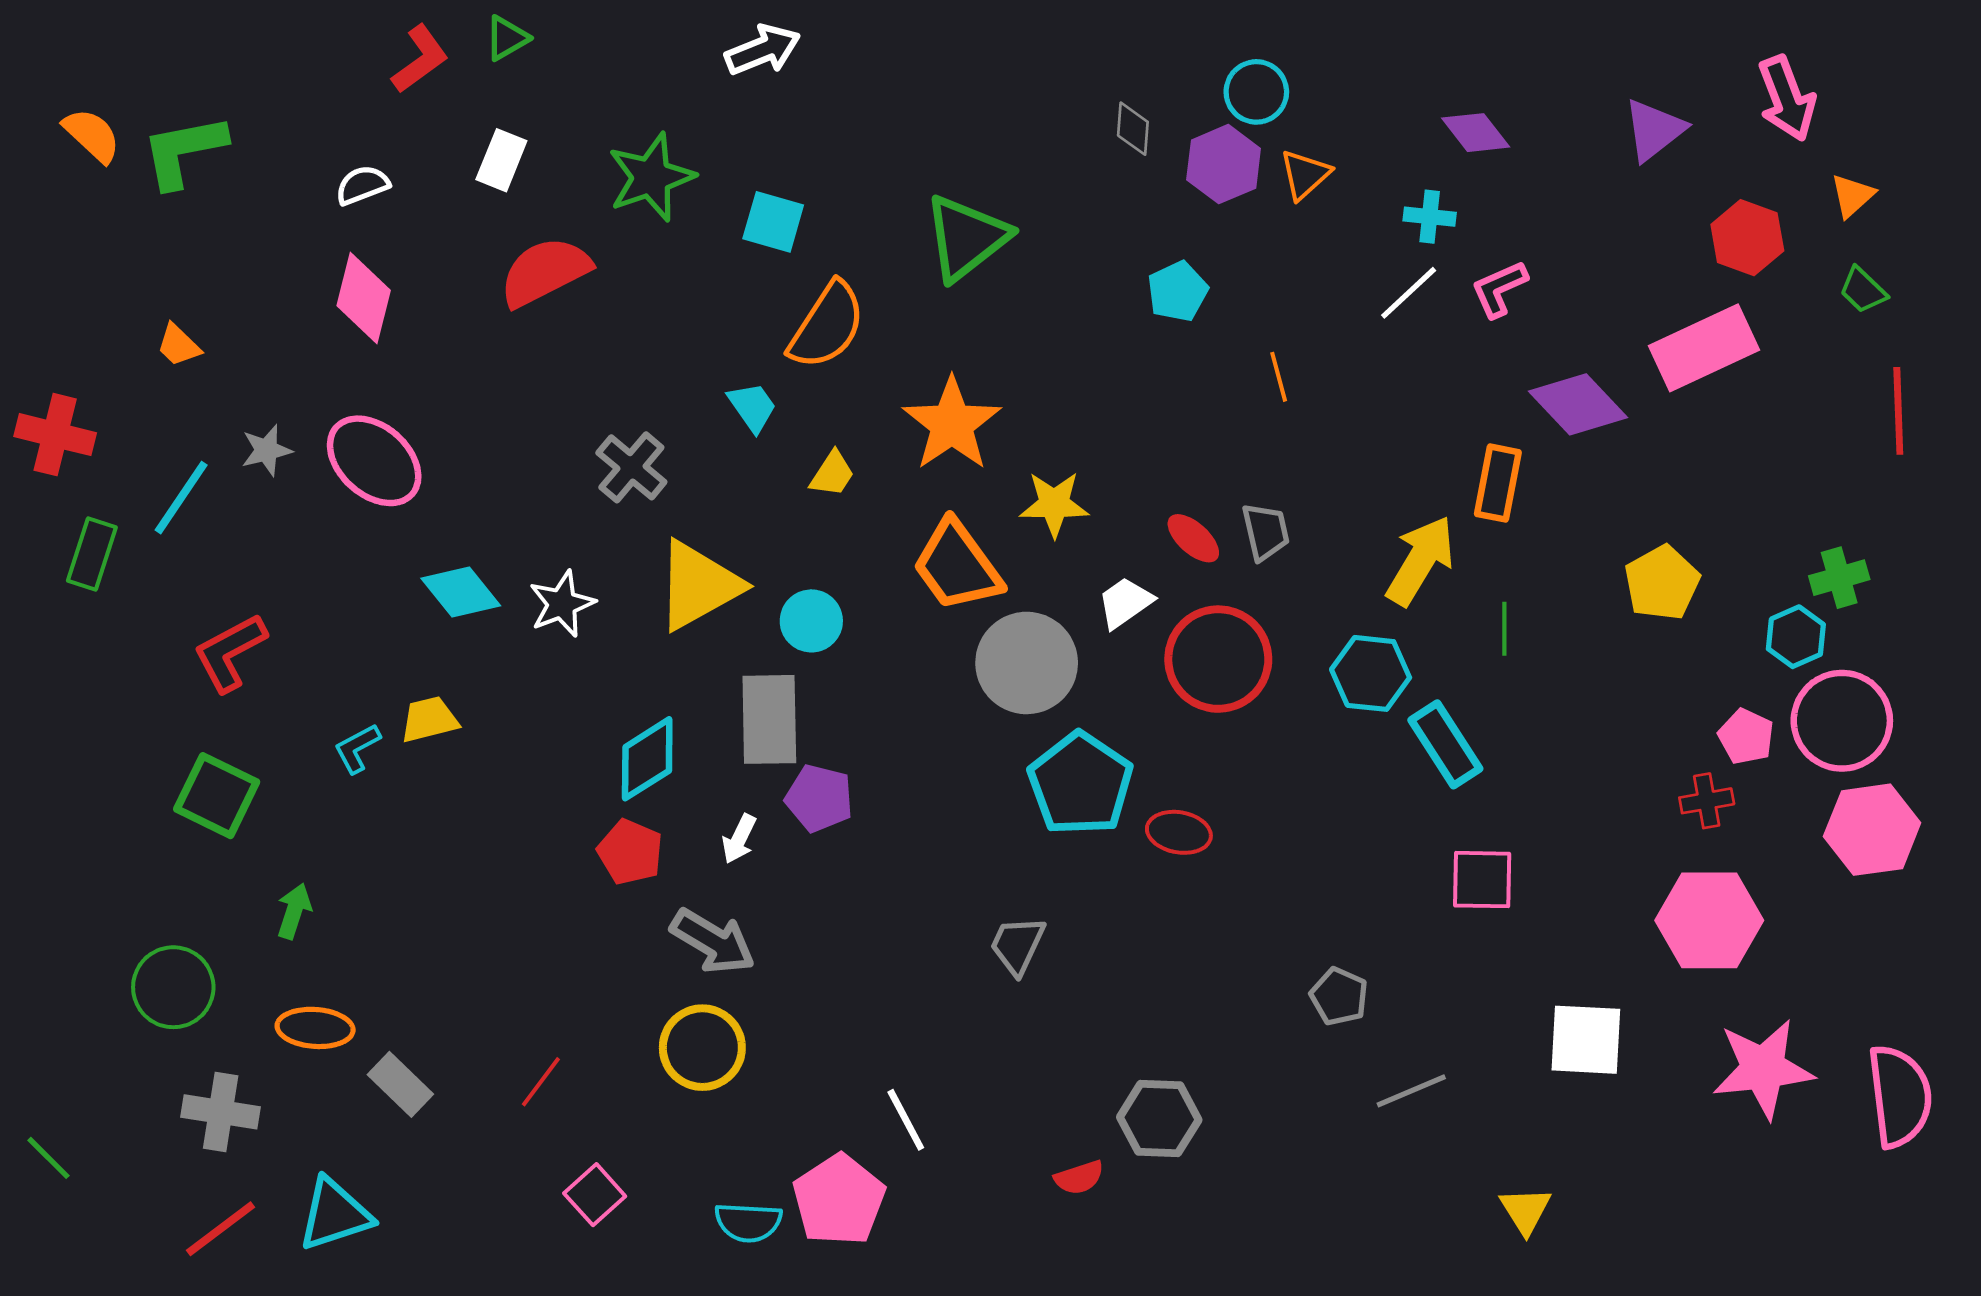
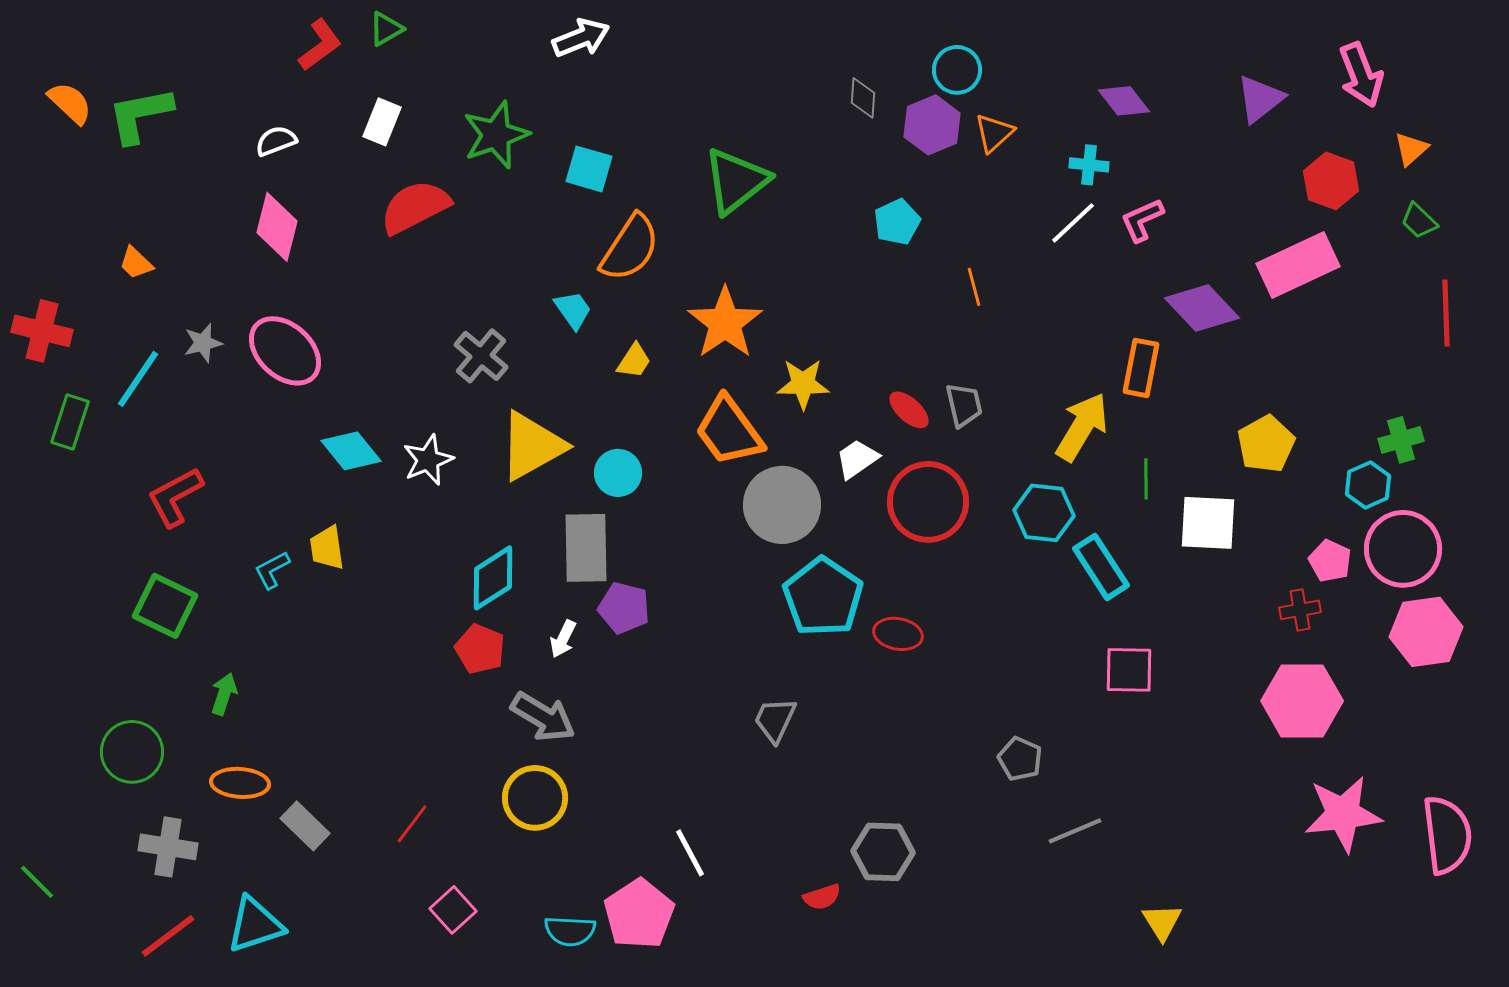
yellow trapezoid: (429, 719) -> (327, 548), turned -84
white square: (1586, 1040) -> (1208, 523), moved

